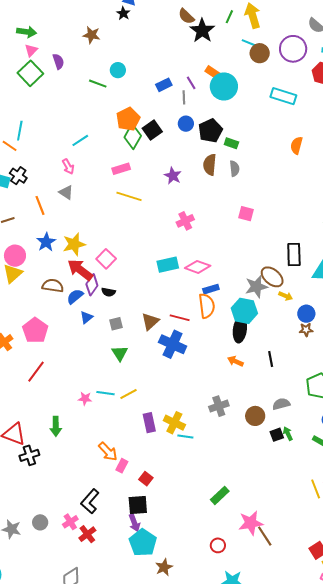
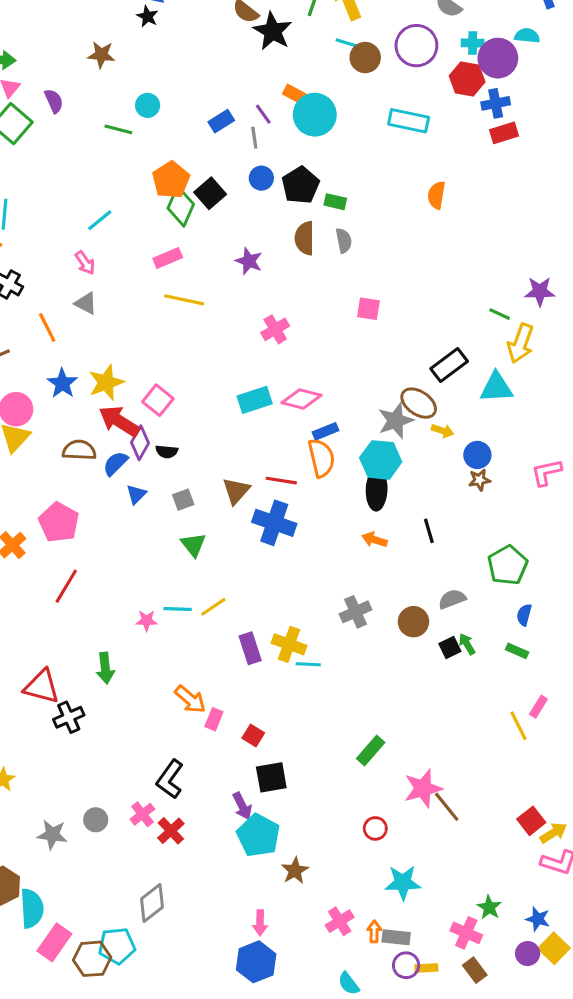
black rectangle: (294, 255) -> (449, 365), turned 60
black square: (138, 505) -> (271, 777), moved

